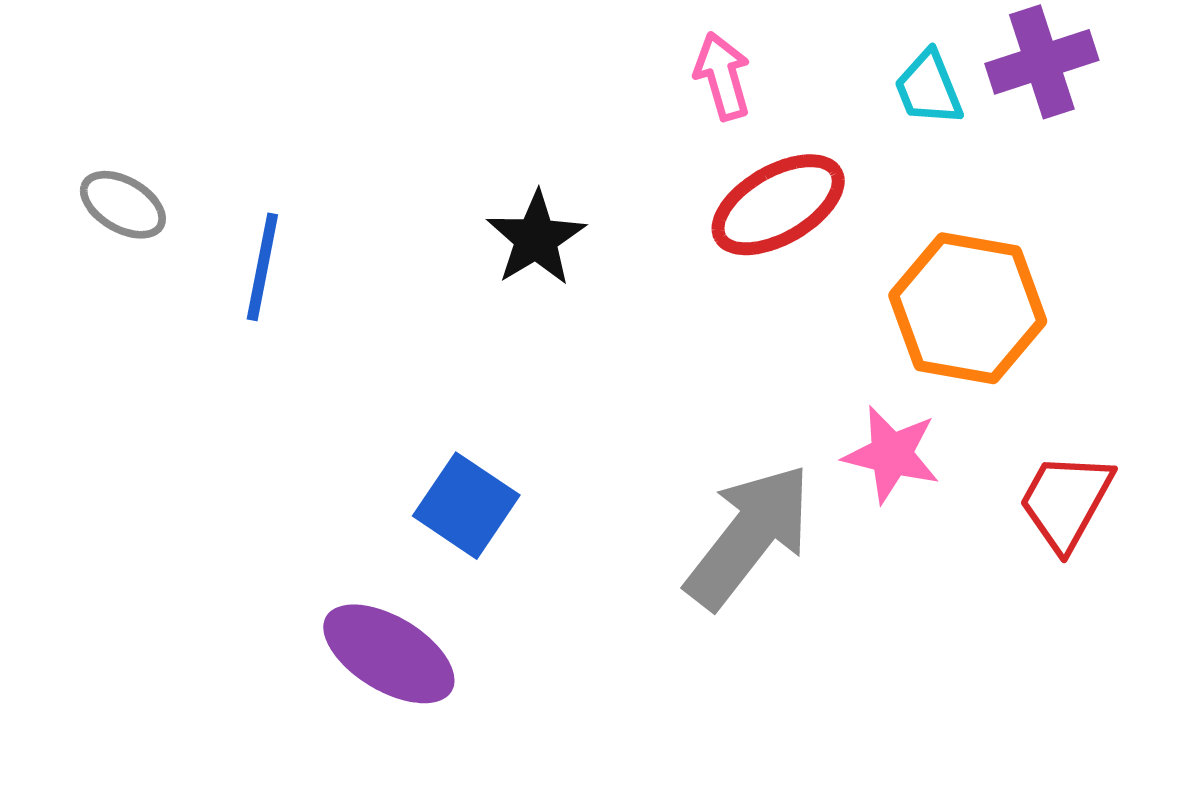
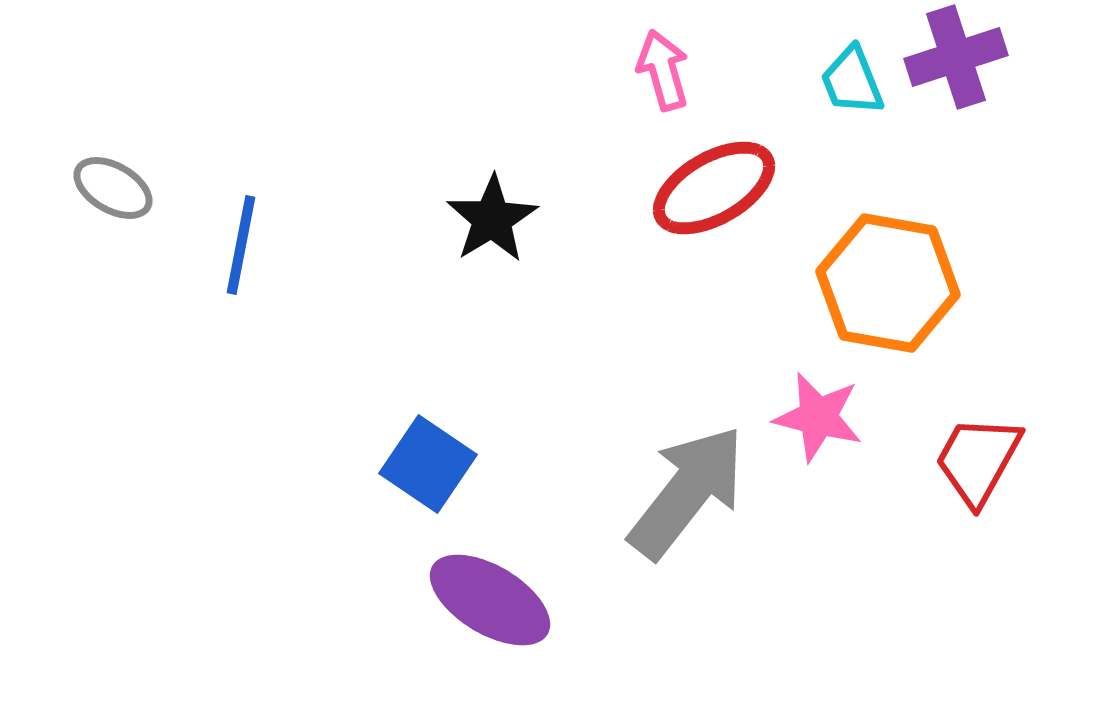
purple ellipse: (389, 654) -> (490, 600), moved

